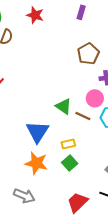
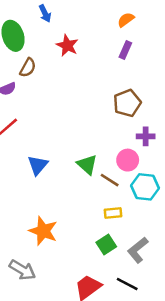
blue triangle: (38, 132) -> (38, 165), moved, size x0.7
yellow rectangle: (68, 144) -> (113, 213), moved
green square: (70, 163) -> (106, 245), moved

